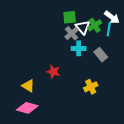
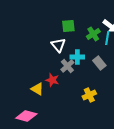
white triangle: (83, 27) -> (58, 45), moved
gray cross: (72, 33) -> (67, 66), moved
yellow triangle: (28, 86) -> (37, 89), moved

